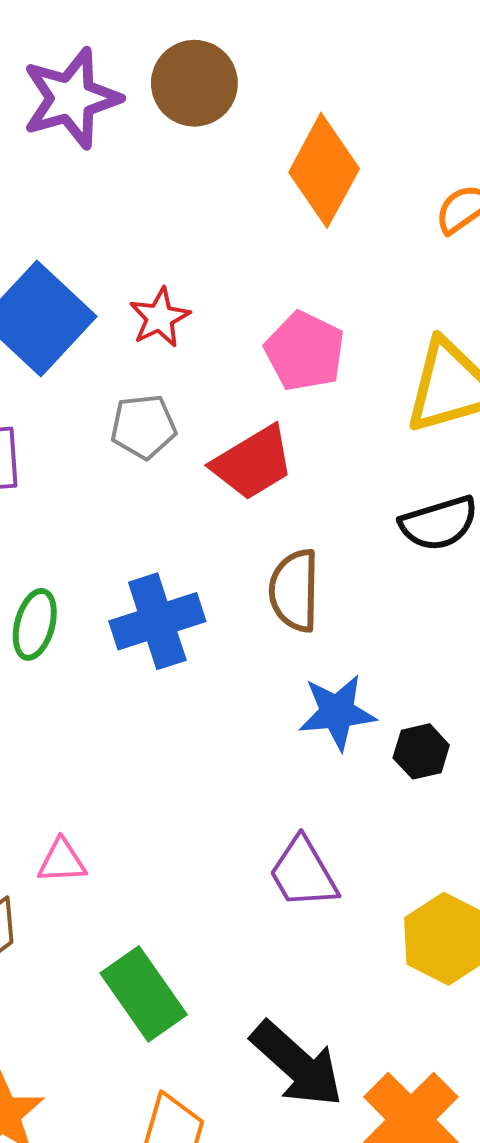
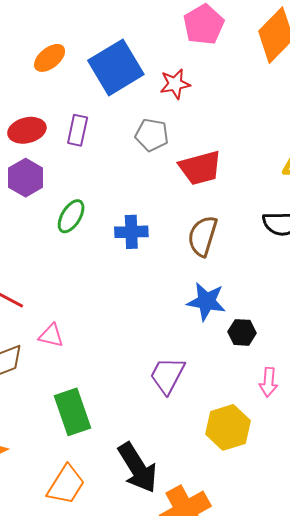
pink pentagon: (305, 351) -> (204, 25), moved
blue cross: (157, 621) -> (131, 232), size x0.7
purple trapezoid: (303, 873) -> (167, 375), turned 42

